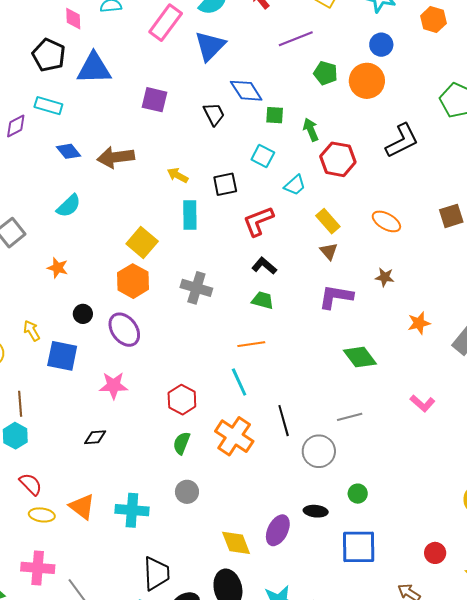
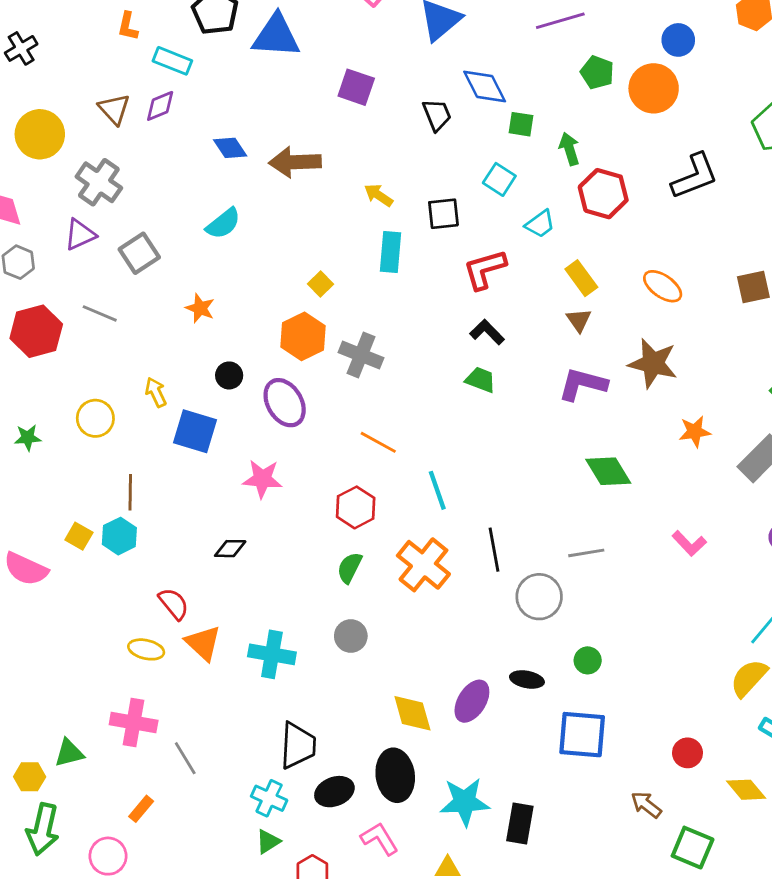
cyan rectangle: (48, 106) -> (172, 61), moved
yellow square: (142, 243) -> (321, 284), size x0.6
brown star: (385, 277) -> (653, 363), size x1.8
gray cross: (196, 288) -> (361, 355), moved
orange line: (251, 344) -> (378, 442), moved, turned 32
red semicircle: (31, 484) -> (174, 604), moved

